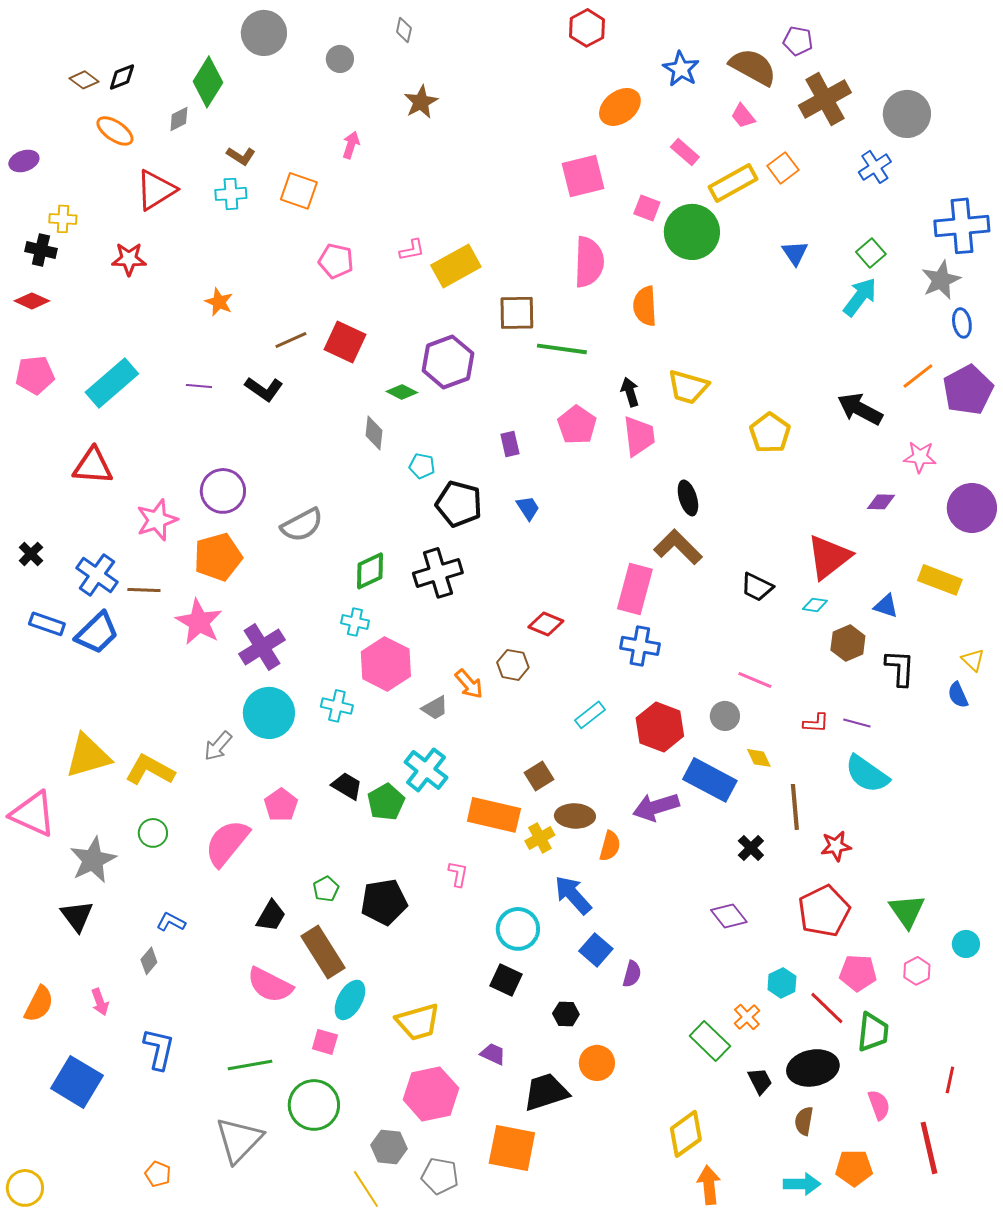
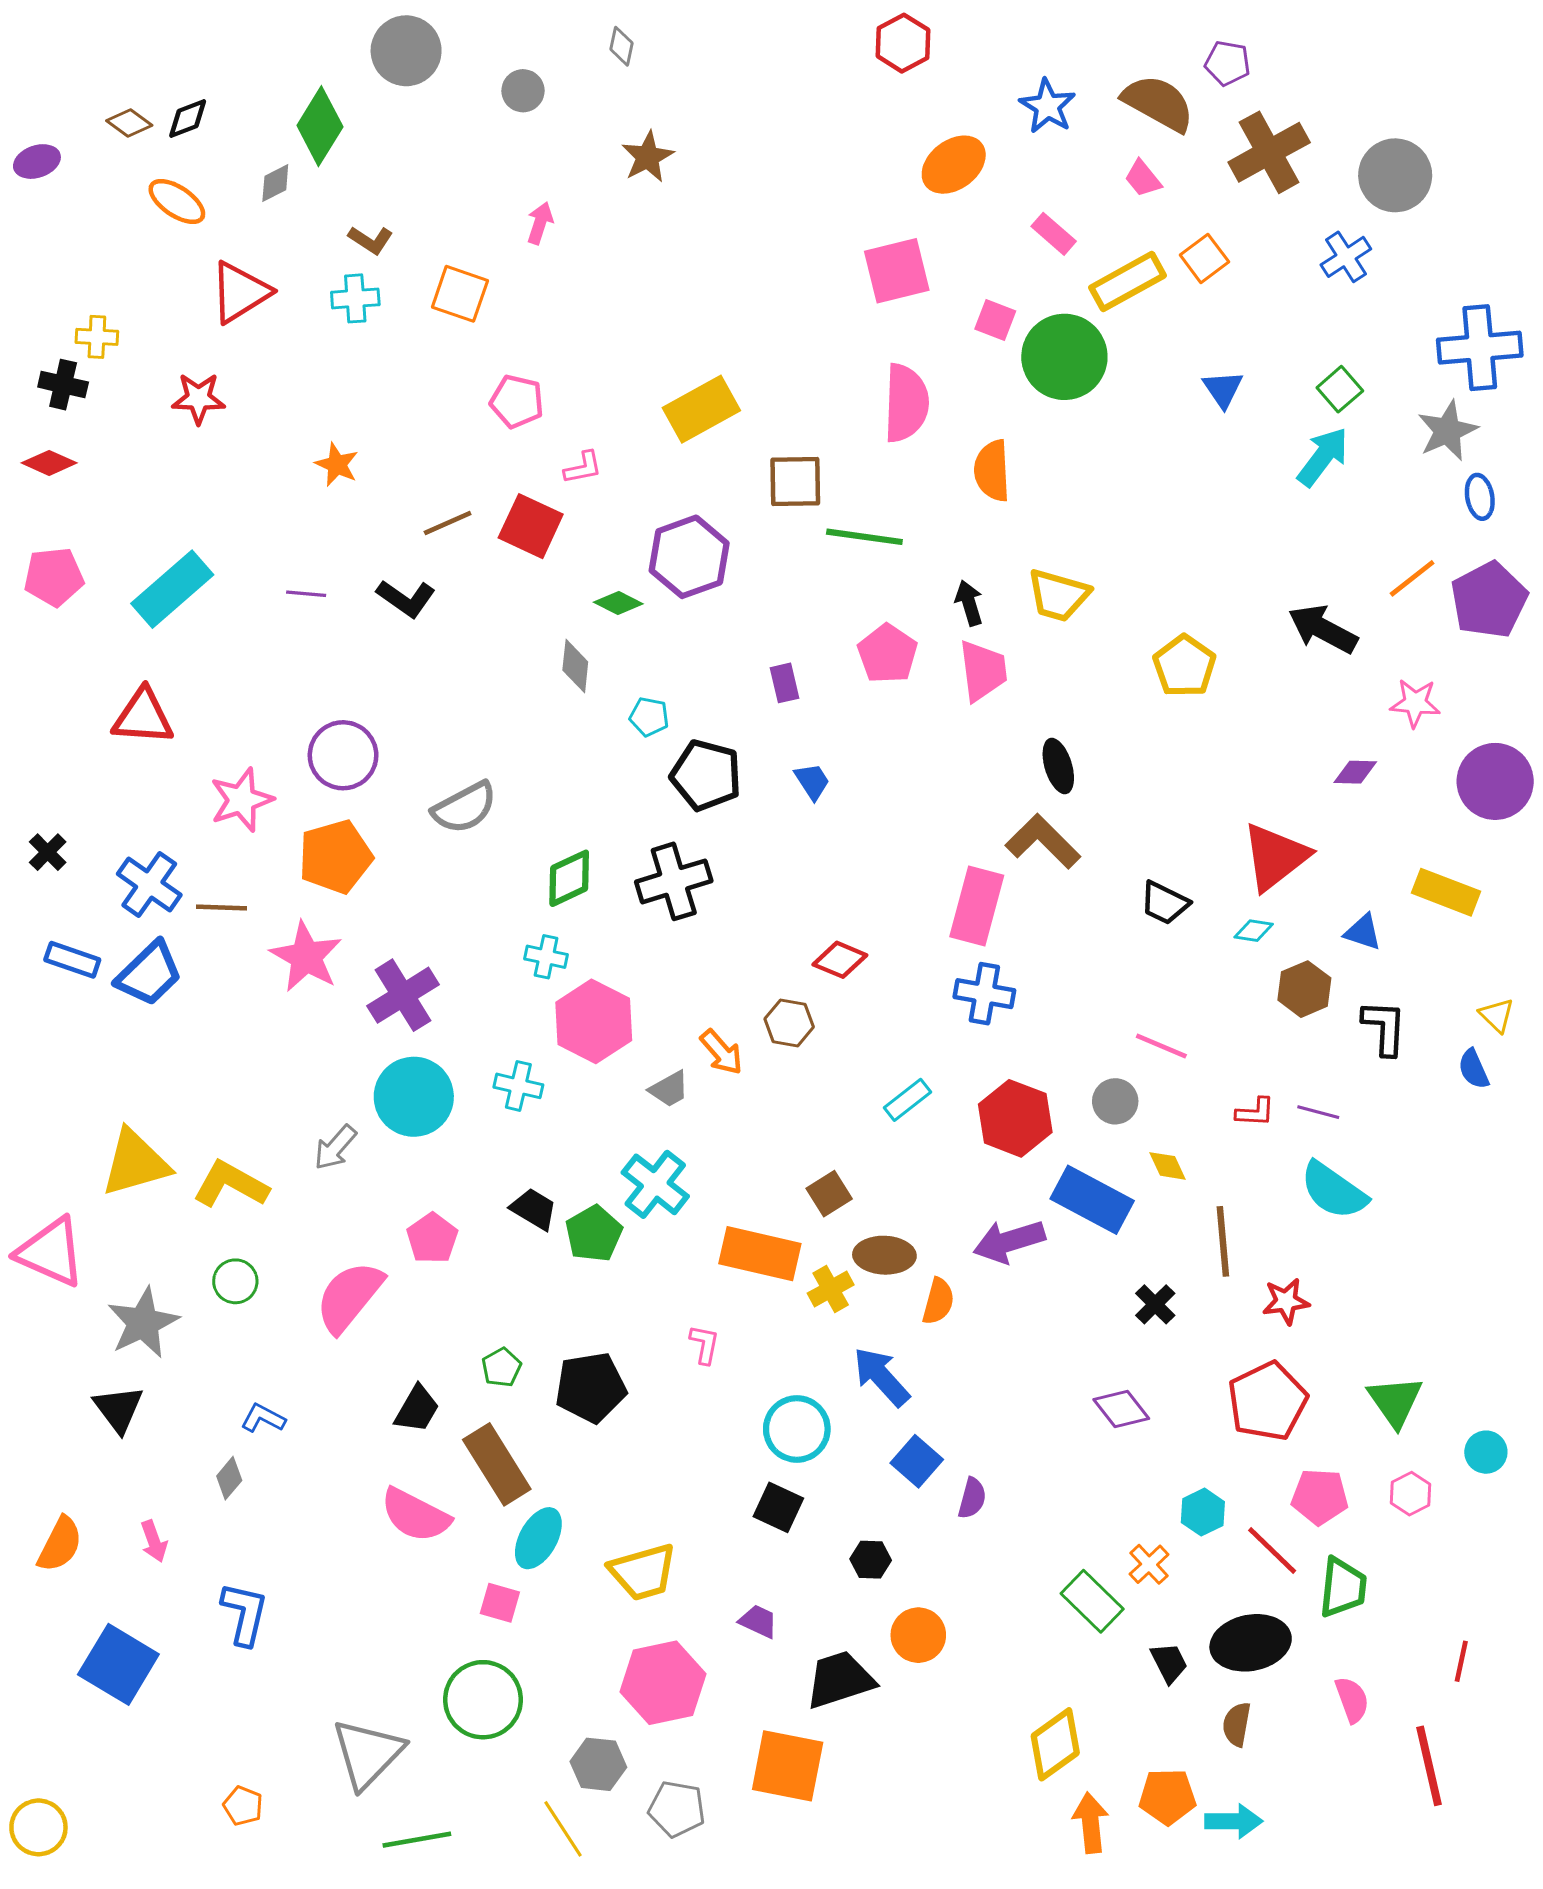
purple ellipse: (24, 161) -> (37, 162), moved
pink L-shape: (412, 250) -> (583, 468), moved
green line: (250, 1065) -> (417, 1840), moved
orange pentagon: (854, 1168) -> (1167, 1797), moved

